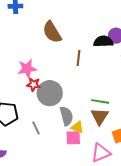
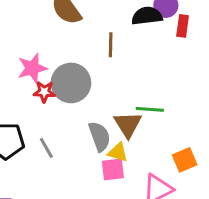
gray circle: (50, 93) -> (71, 83), moved
brown triangle: (100, 116) -> (128, 125), moved
gray line: (36, 128) -> (46, 148), moved

